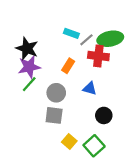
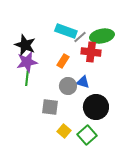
cyan rectangle: (71, 33) -> (66, 31), size x1.5
green line: (29, 84) -> (27, 78), turned -35
gray circle: (56, 93) -> (68, 86), moved
black circle: (104, 115) -> (96, 107), size x1.6

